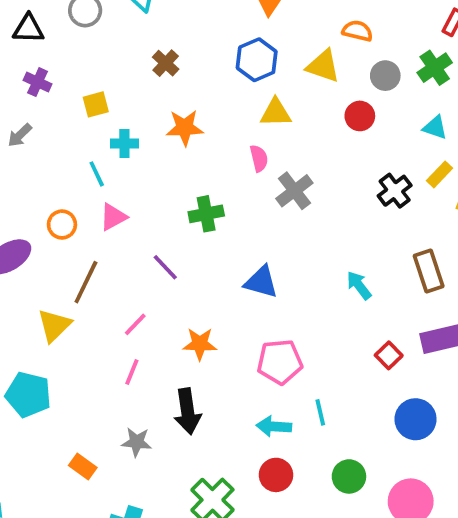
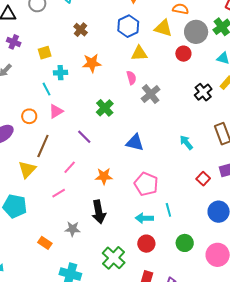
gray circle: (385, 76) -> (196, 32), size x1.5
green cross: (206, 214) -> (105, 108), turned -30
pink pentagon: (280, 362) -> (146, 184), turned 30
pink line: (132, 372) -> (59, 193), moved, turned 40

